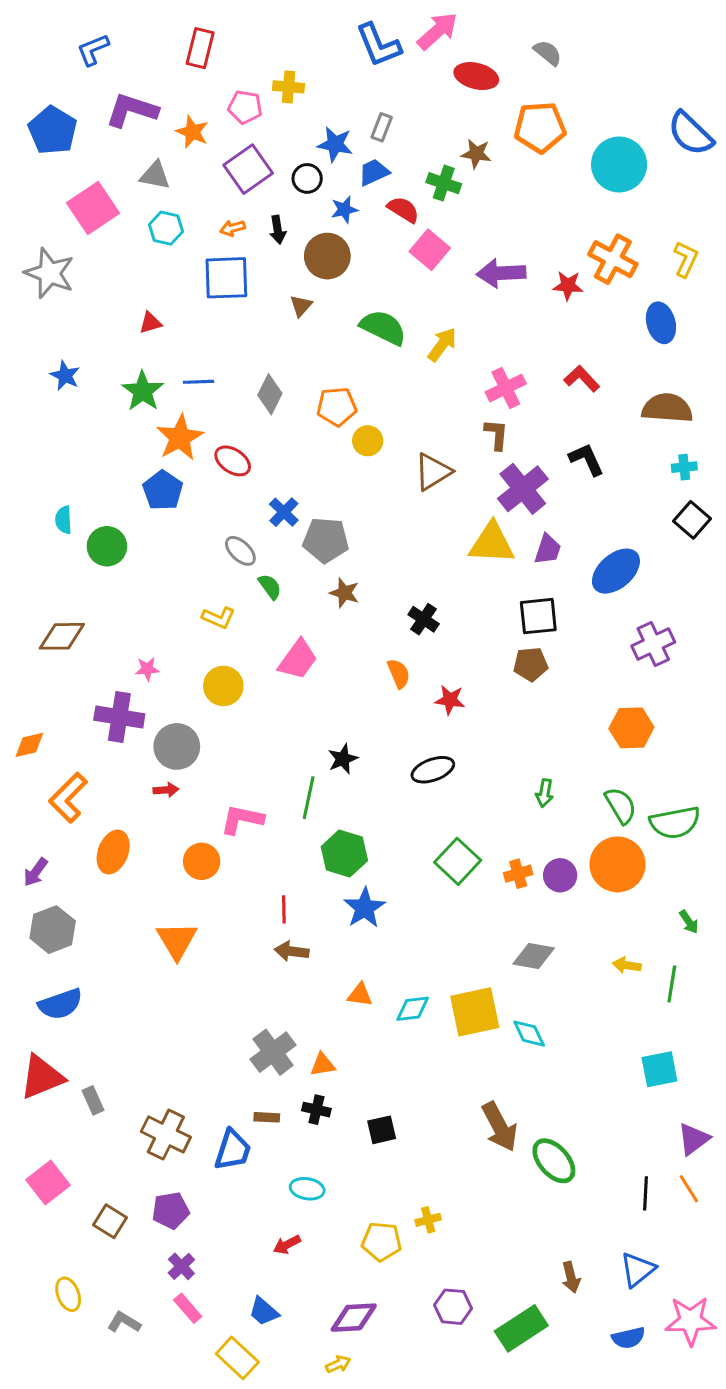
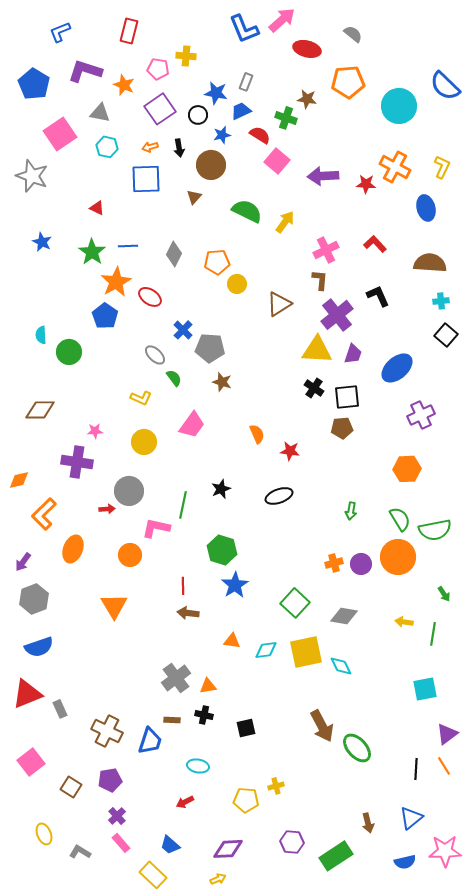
red triangle: (150, 323) -> (97, 208), turned 42
black cross: (424, 619) -> (314, 388), moved
gray circle: (177, 746) -> (129, 491), moved
green line: (309, 798) -> (183, 505), moved
green square: (458, 861) -> (295, 603), moved

